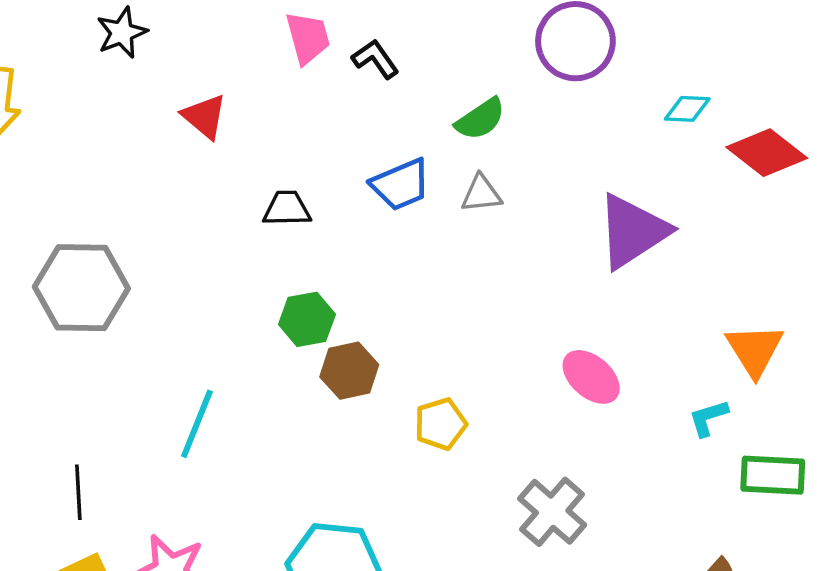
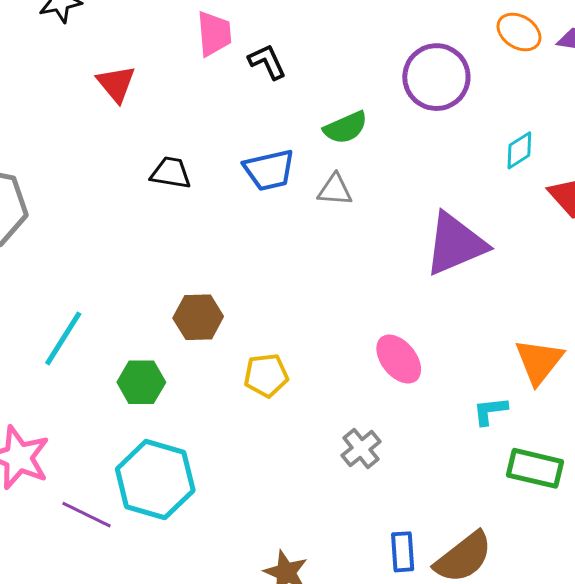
cyan diamond: (687, 109) -> (519, 150), turned -45
green hexagon: (307, 319) -> (141, 382), moved
gray cross: (552, 512) -> (361, 449), moved, size x0.7

